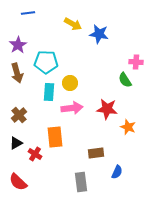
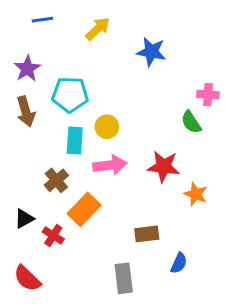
yellow arrow: (73, 24) -> (98, 29), moved, turned -72
brown cross: (19, 115) -> (56, 180), moved
orange rectangle: (55, 137) -> (84, 209), turned 50

